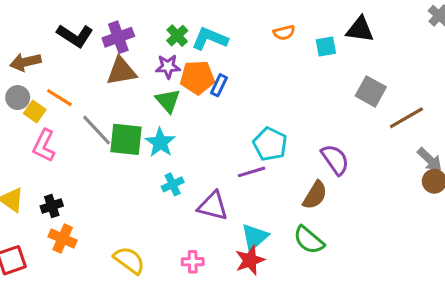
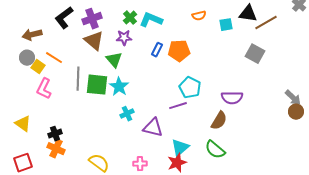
black L-shape: (75, 36) -> (64, 18), turned 110
brown triangle: (121, 71) -> (94, 41), turned 50
orange pentagon: (197, 77) -> (179, 51), moved
green triangle: (168, 101) -> (114, 60), moved
brown line: (406, 118) -> (266, 23), moved
gray line: (97, 130) -> (78, 79), turned 45
purple semicircle: (335, 160) -> (232, 98), turned 125
black cross: (52, 206) -> (55, 134), moved

